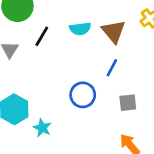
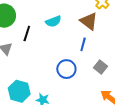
brown triangle: (114, 31) -> (89, 21), moved
gray square: (128, 103) -> (101, 67), turned -32

